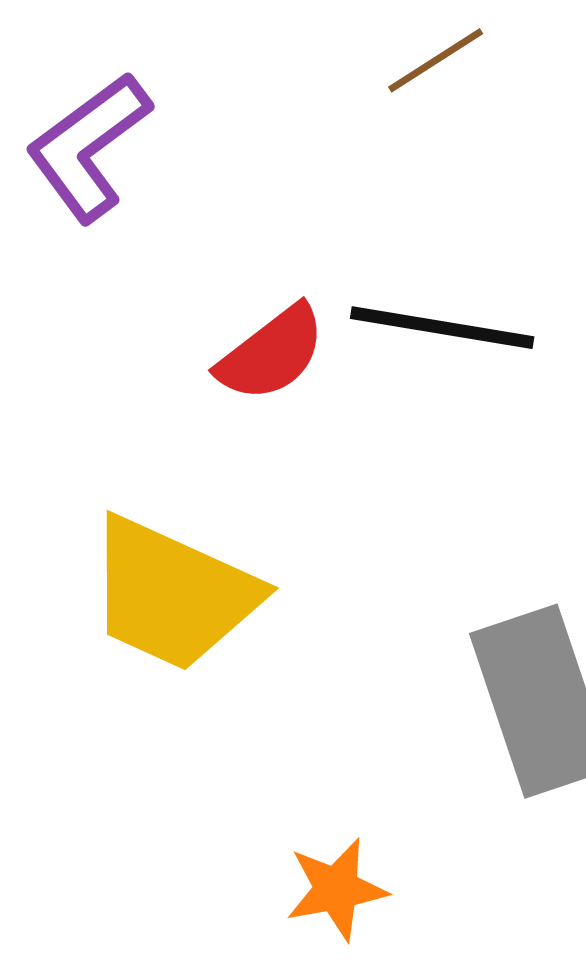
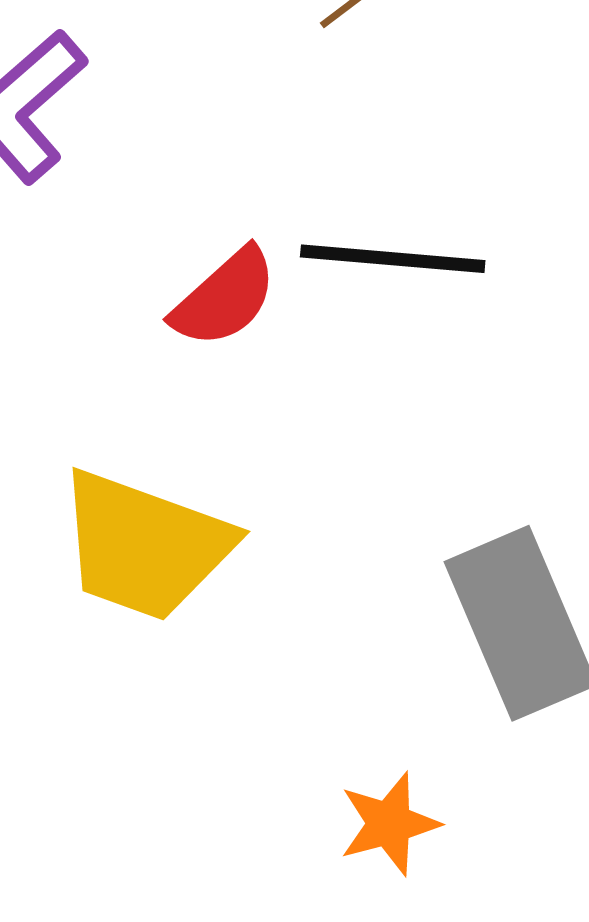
orange star: (336, 889) -> (389, 824), moved

